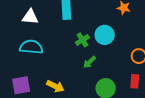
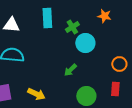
green cross: (82, 40) -> (72, 27), moved

